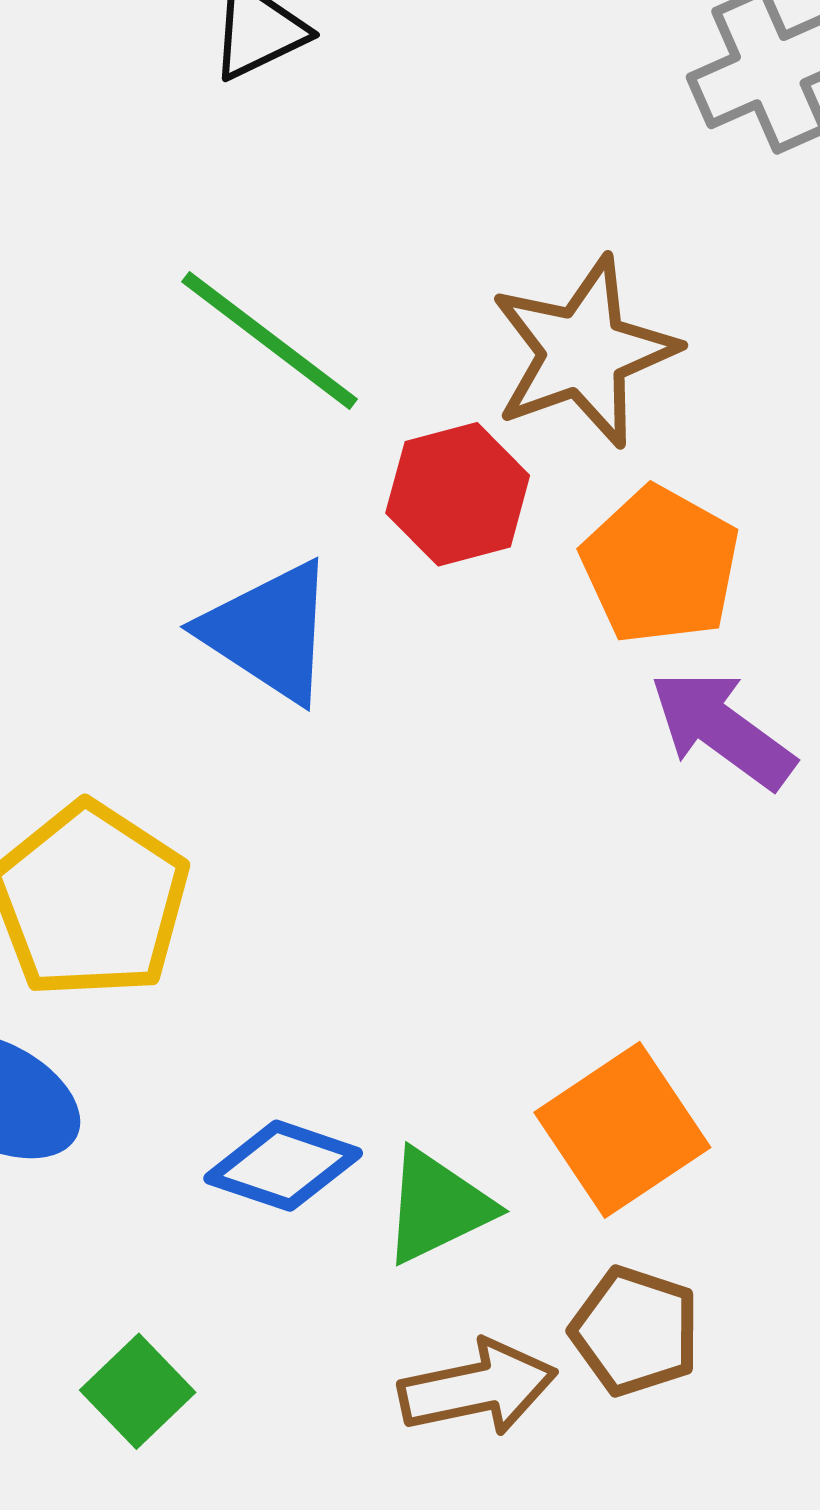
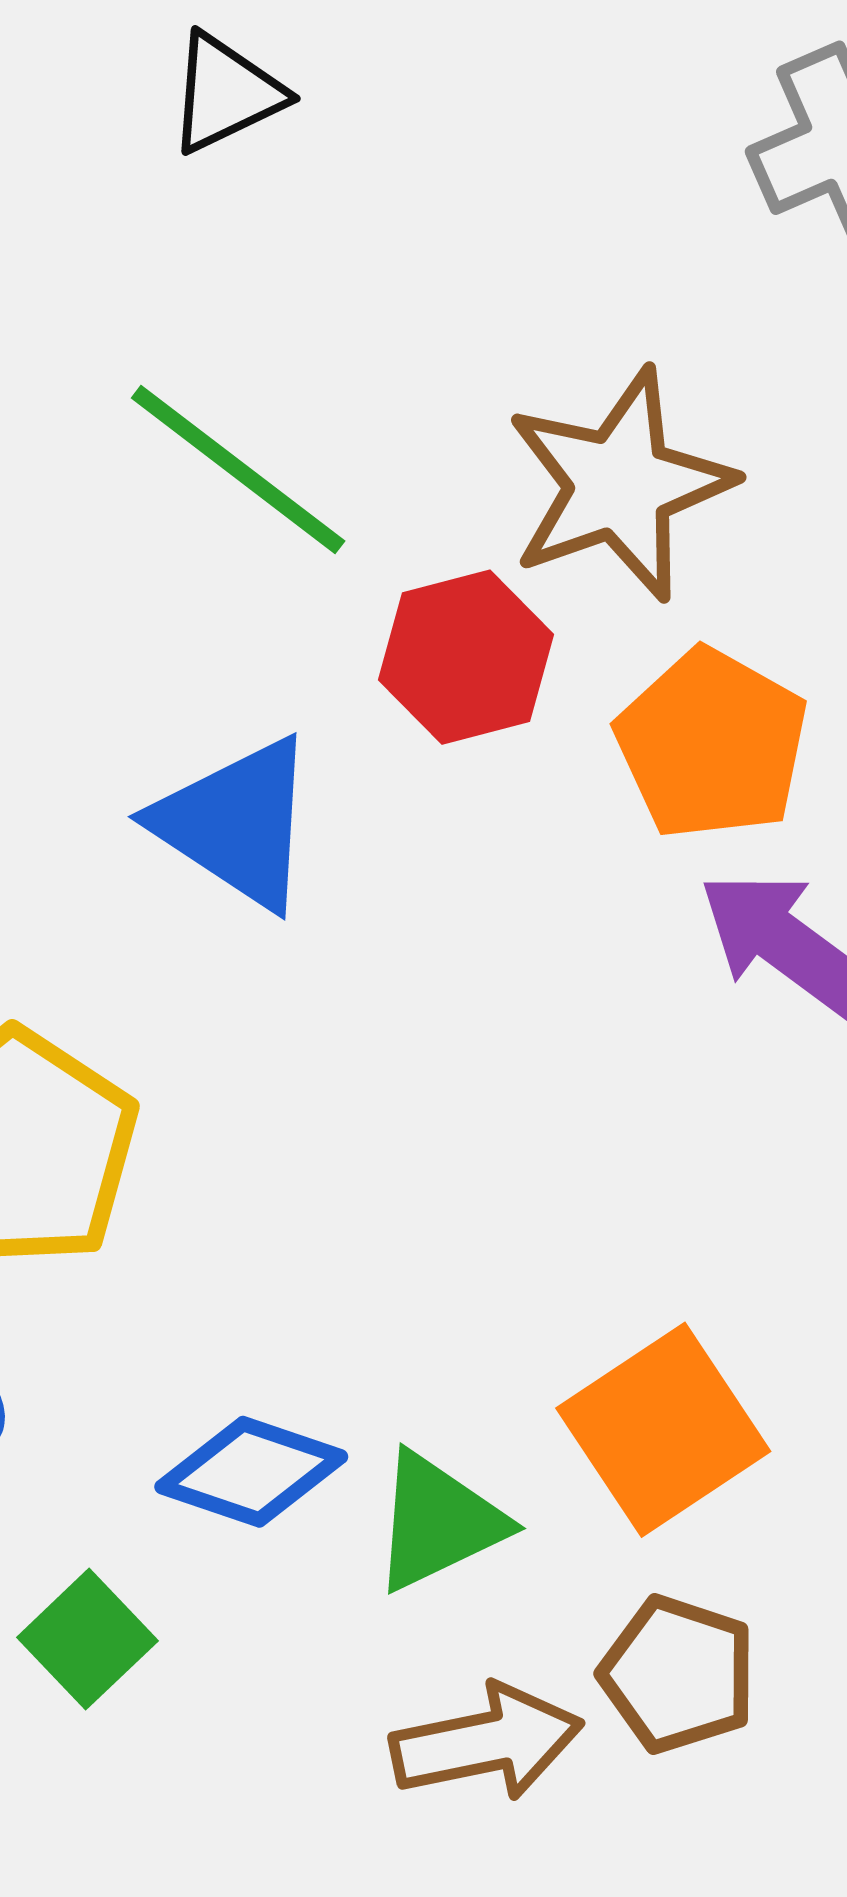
green square: (138, 1391) -> (87, 1639), moved

